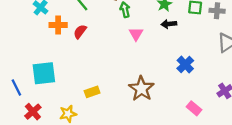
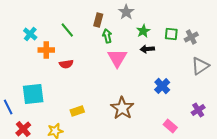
gray cross: (217, 11) -> (191, 37), turned -32
red semicircle: (80, 32) -> (66, 64), moved, turned -136
pink triangle: (136, 34) -> (117, 58), size x1.5

